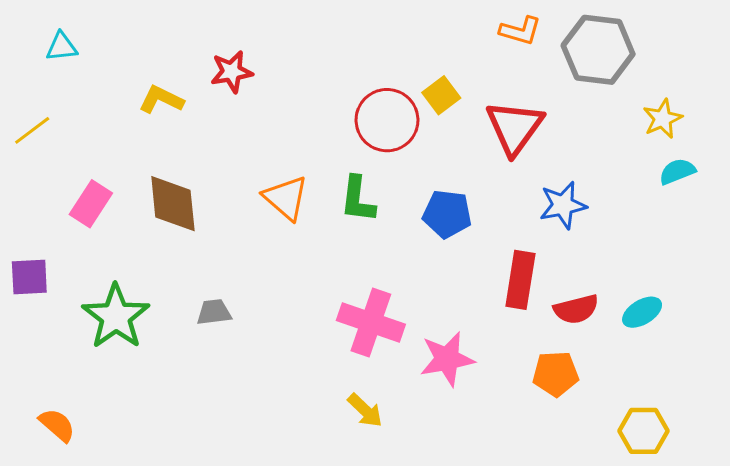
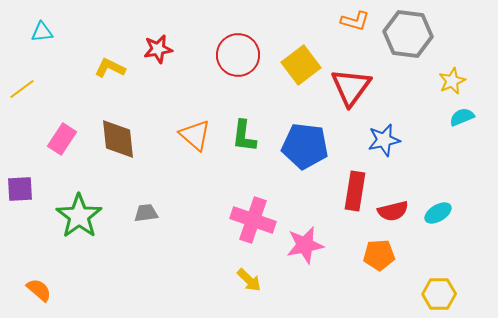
yellow square: (441, 95) -> (301, 65), size x1.5
red circle: (387, 120) -> (238, 55), moved
blue pentagon: (447, 214) -> (305, 146), size x1.4

